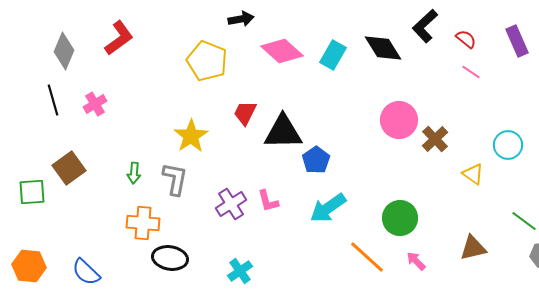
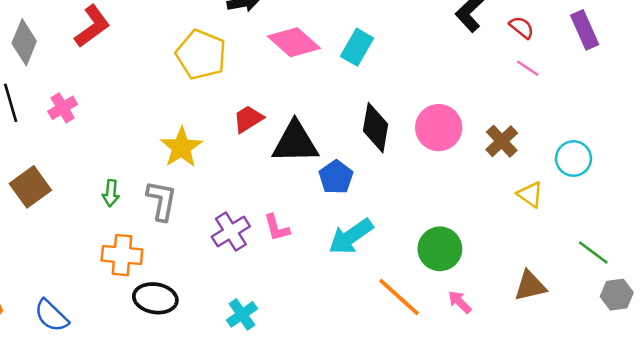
black diamond: (383, 48) -> (376, 128), moved, turned 42
red trapezoid: (245, 113) -> (248, 119), turned 32
brown cross: (435, 139) -> (502, 141), moved

